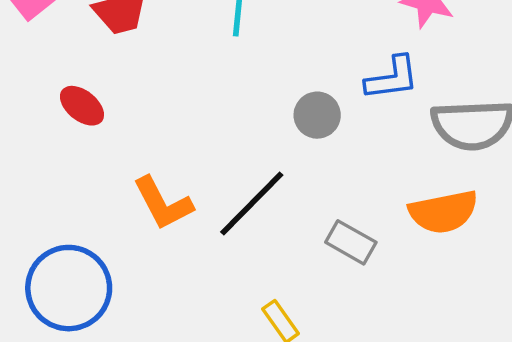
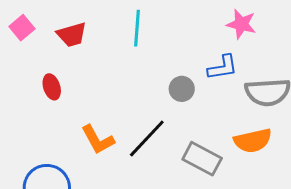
red ellipse: (82, 106) -> (52, 87), turned 35
gray rectangle: (351, 242) -> (202, 159), size x1.4

